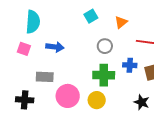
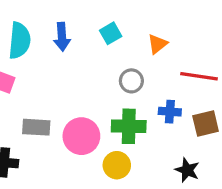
blue arrow: (55, 47) -> (62, 37), moved, turned 78
pink circle: (68, 96) -> (81, 136), moved

